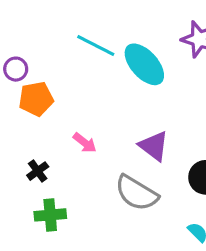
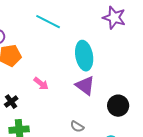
cyan ellipse: (144, 64) -> (84, 56), moved, turned 32
gray semicircle: (137, 193) -> (77, 127), moved, size x0.5

